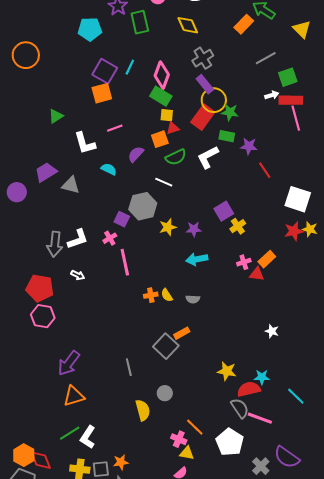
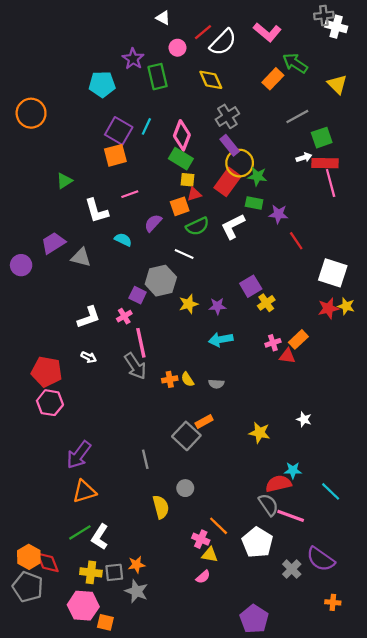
gray arrow: (55, 244) -> (135, 366), moved, turned -40
yellow star: (227, 371) -> (260, 433), moved

